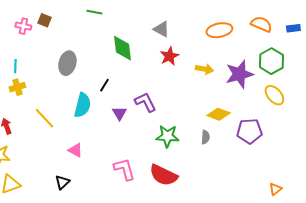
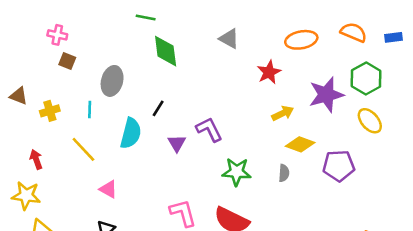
brown square: (44, 20) -> (67, 61), moved
green diamond: (122, 48) -> (166, 51), moved
red star: (169, 56) -> (269, 72), moved
cyan line: (15, 66) -> (90, 110), moved
yellow arrow: (204, 69) -> (283, 113), moved, turned -36
pink triangle: (75, 150) -> (108, 189), moved

